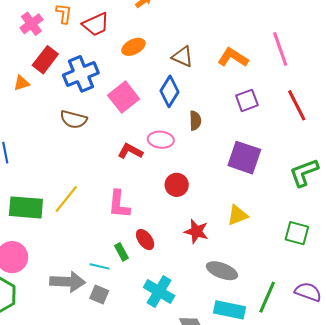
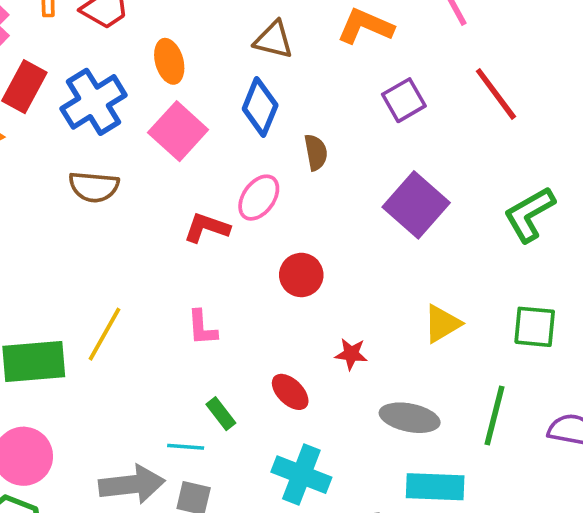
orange ellipse: (133, 47) -> (169, 61), moved, turned -70
pink ellipse: (161, 140) -> (259, 198), turned -50
purple square: (244, 158) -> (416, 205), turned 32
pink L-shape: (119, 204) -> (202, 328), size x0.7
yellow triangle: (238, 215) -> (442, 324), moved
red star: (196, 231) -> (351, 354), size x0.7
red ellipse: (145, 240) -> (290, 392), moved
green line: (267, 297) -> (495, 416), moved

